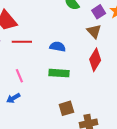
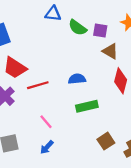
purple square: (99, 12) -> (100, 31), moved, turned -32

